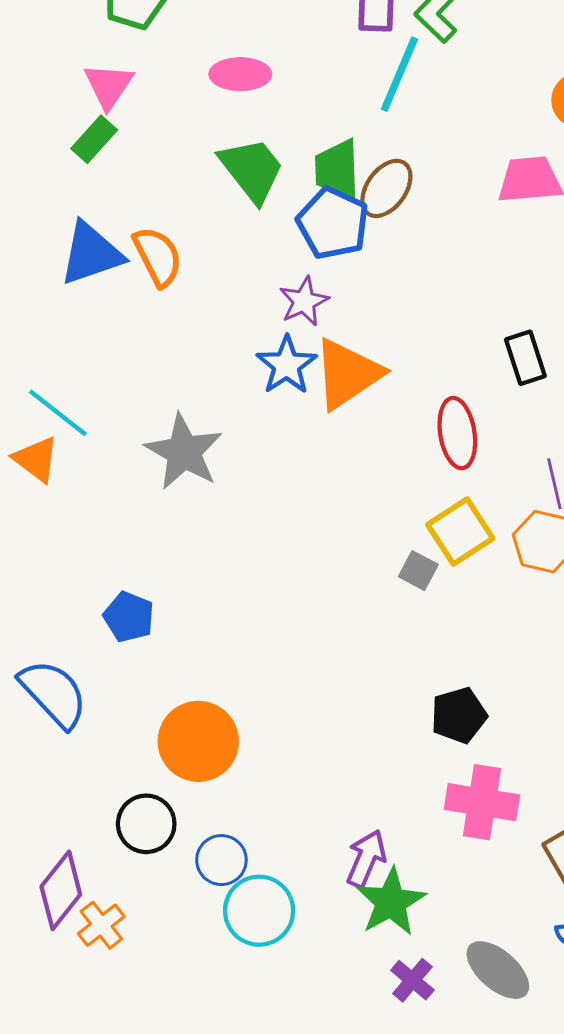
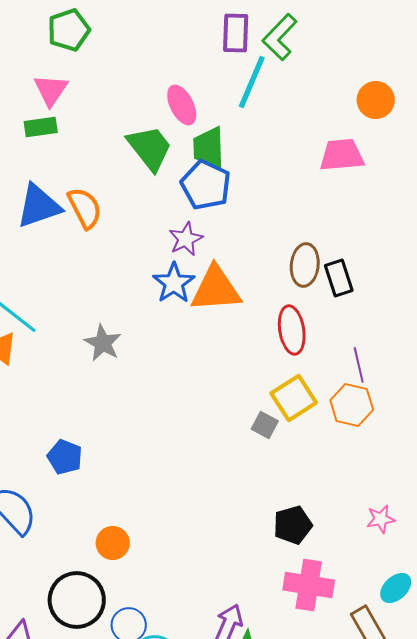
pink ellipse: (240, 74) -> (182, 105), moved, turned 63
green rectangle: (94, 139) -> (41, 127), turned 40
brown ellipse: (386, 188) -> (305, 265), moved, turned -30
orange triangle: (347, 374) -> (216, 289), turned 30
gray star: (184, 452) -> (103, 343), size x0.7
orange circle: (198, 741) -> (113, 543), size x0.6
black circle: (146, 824) -> (77, 600), size x1.4

